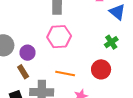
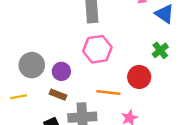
red circle: (101, 69) -> (139, 77), moved
brown rectangle: (23, 72) -> (58, 95), turned -32

